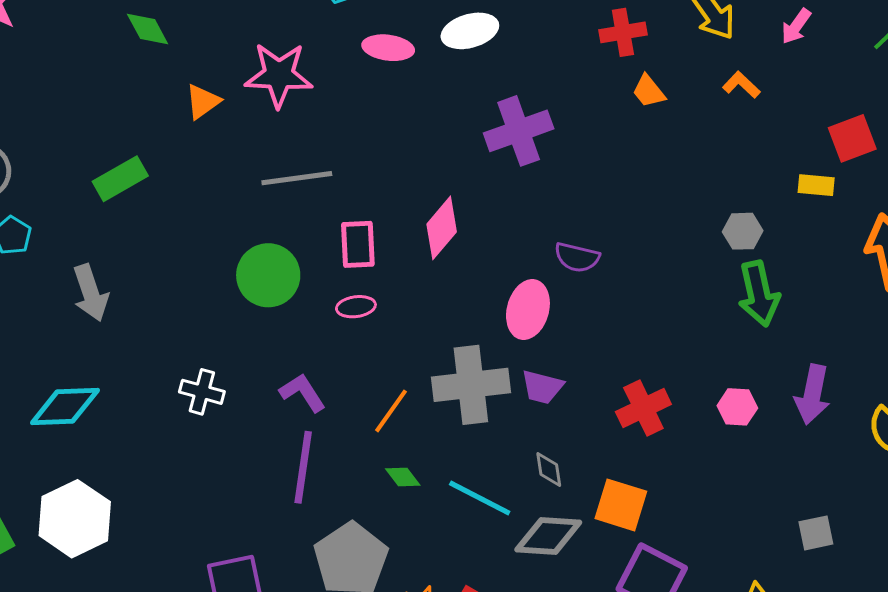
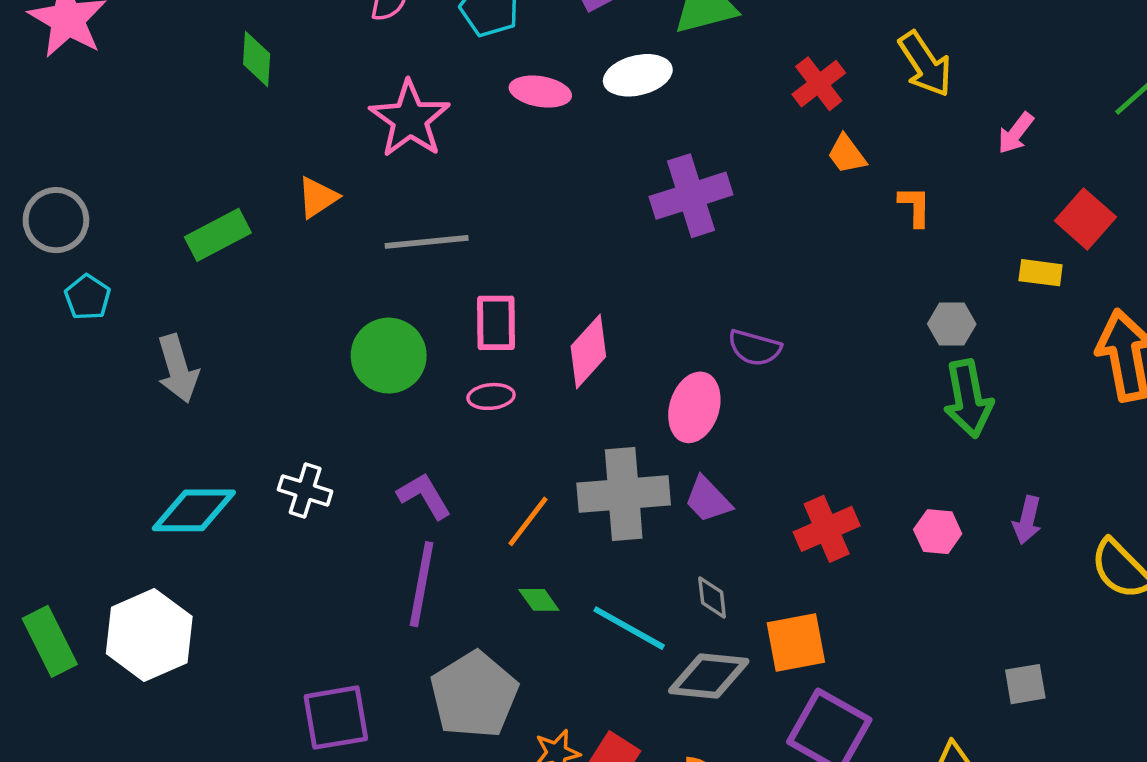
pink arrow: (796, 26) -> (1016, 133), moved
green diamond: (148, 29) -> (257, 59), turned 30
red cross: (623, 32) -> (819, 84), turned -30
pink star: (279, 75) -> (410, 119), turned 30
orange L-shape: (741, 85) -> (915, 206), moved, turned 45
orange triangle: (203, 102) -> (318, 197), moved
red square: (852, 138) -> (1085, 219), turned -30
pink diamond: (442, 228) -> (588, 351), moved
purple trapezoid: (542, 387) -> (708, 500), turned 30
purple arrow: (812, 394) -> (1027, 520), size x0.7
cyan diamond: (65, 406) -> (194, 510), moved
orange square: (621, 505) -> (796, 642), turned -30

